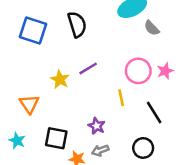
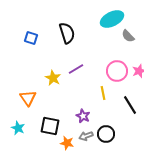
blue square: (33, 30) -> (31, 38), size x0.6
black circle: (143, 148) -> (106, 134), moved

